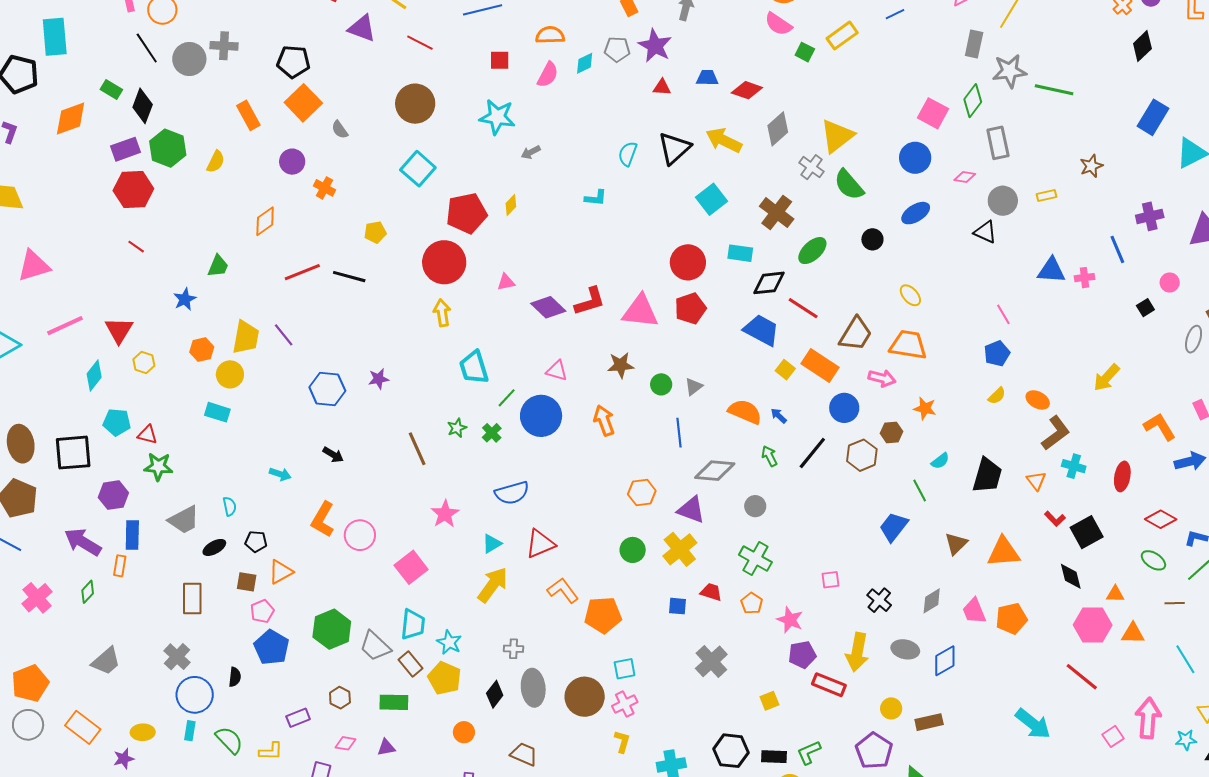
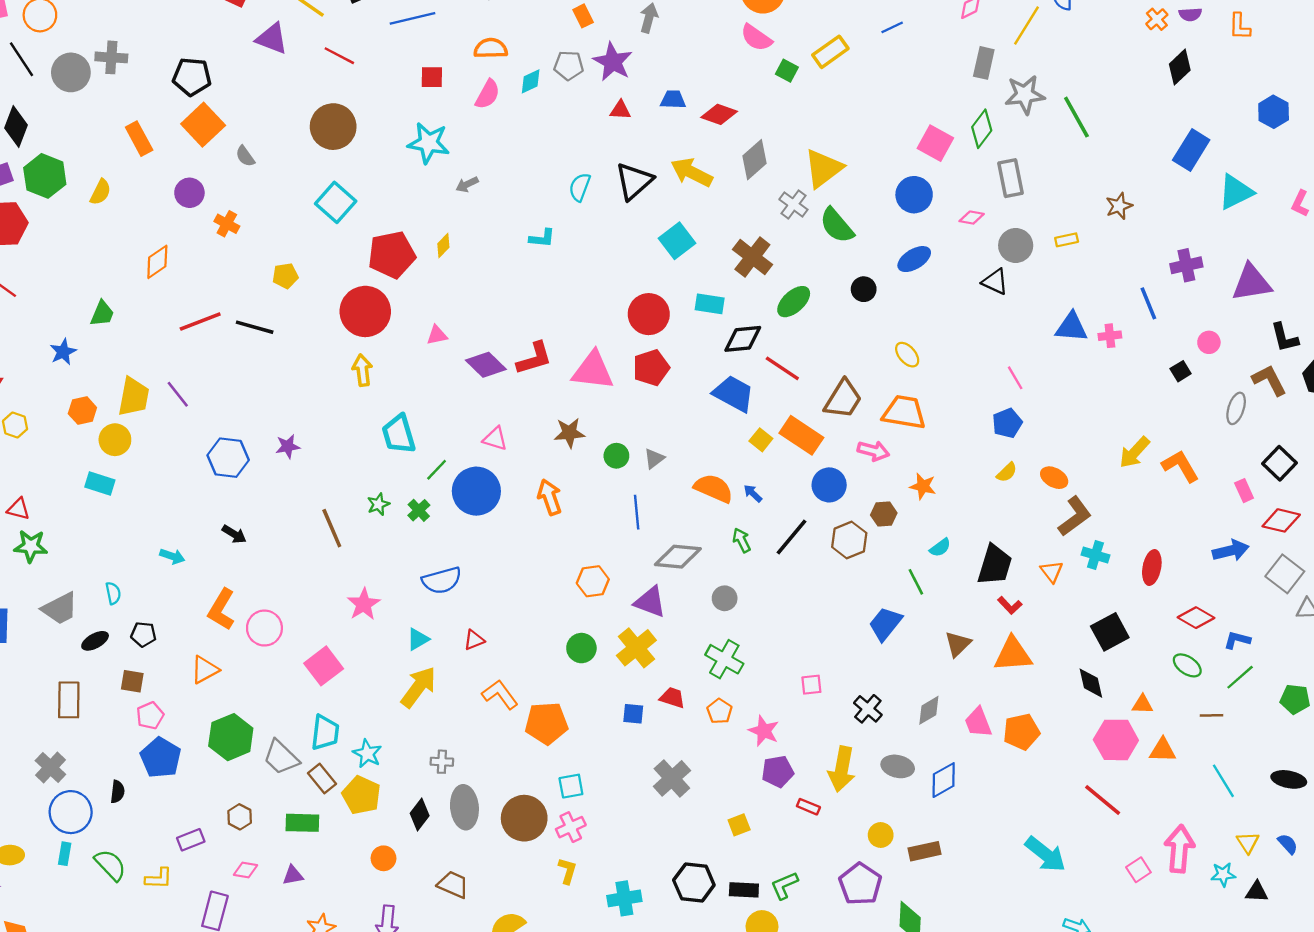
green line: (1054, 90) -> (1076, 117), turned 48
orange L-shape: (1160, 427) -> (1180, 466), moved
red L-shape: (1055, 519) -> (1010, 605), moved
red triangle: (540, 544) -> (474, 640), size x0.6
orange triangle: (281, 572) -> (205, 670), moved
red rectangle: (829, 685) -> (808, 807), size x0.6

